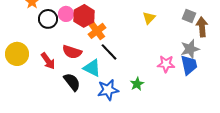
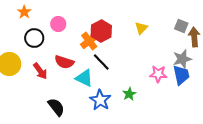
red hexagon: (84, 16) -> (101, 31), moved
black circle: (48, 19) -> (34, 38), moved
black semicircle: (72, 82) -> (56, 107), moved
blue star: (108, 90) -> (100, 100), turned -30

